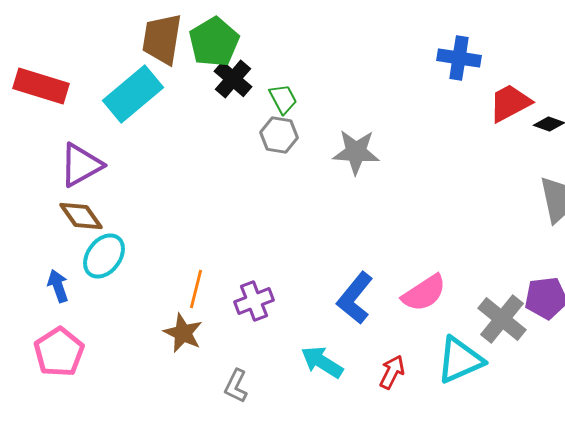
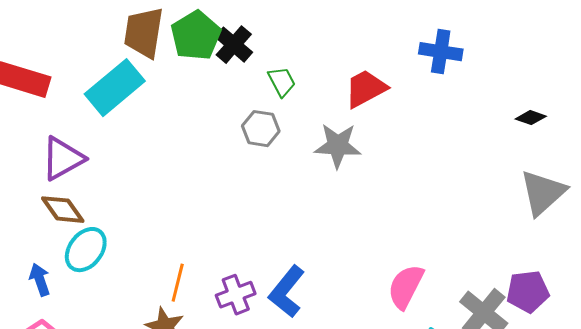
black cross: (233, 79) -> (234, 45), moved
green trapezoid: (283, 99) -> (282, 82), moved
red trapezoid: (510, 103) -> (366, 89), moved
pink semicircle: (424, 293) -> (406, 287), turned 150
blue L-shape: (355, 298) -> (287, 292), moved

